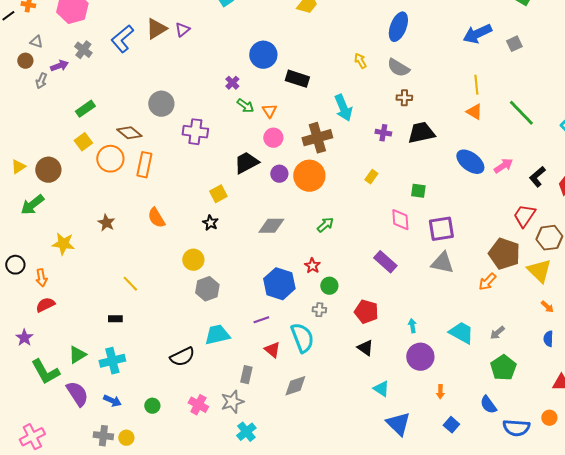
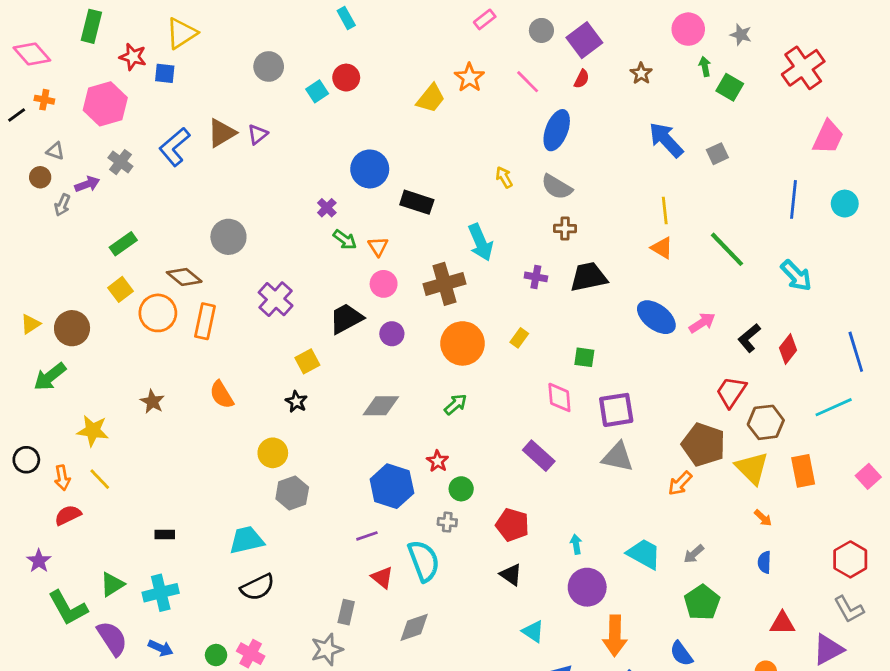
blue arrow: (477, 34) -> (666, 140), turned 72
purple cross: (195, 132) -> (276, 299), moved, turned 35
orange circle: (309, 176) -> (463, 343), moved
yellow line: (130, 284) -> (100, 479), moved
cyan trapezoid: (217, 335) -> (246, 540), moved
orange arrow: (440, 392) -> (615, 636), size x2.0
pink cross: (198, 405) -> (251, 654), moved

